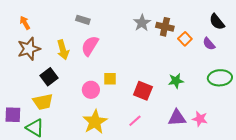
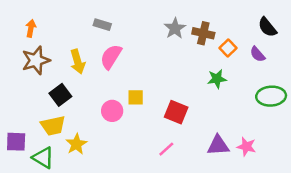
orange arrow: (25, 23) -> (31, 28), turned 40
green star: (176, 81) -> (217, 79), moved
yellow star: (95, 122) -> (76, 144), moved, size x0.7

